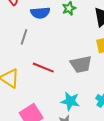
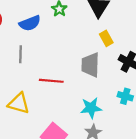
gray trapezoid: (81, 64) -> (90, 65), turned 120

